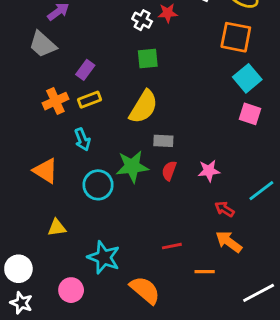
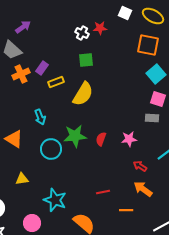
yellow rectangle: (90, 100) -> (56, 82), moved
orange cross: (55, 101) -> (21, 74), moved
gray rectangle: (163, 141) -> (152, 118), moved

